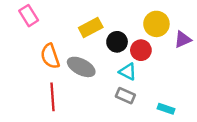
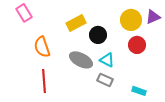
purple triangle: (183, 39) -> (153, 17), moved
red circle: (141, 50) -> (137, 45), moved
gray ellipse: (81, 67) -> (81, 60), moved

